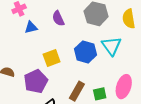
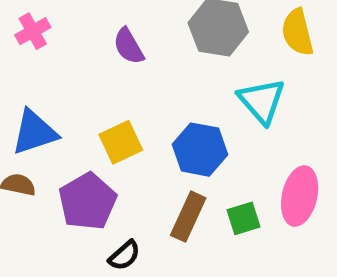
blue triangle: (31, 27) -> (34, 132), moved, size x1.5
blue hexagon: (86, 52) -> (200, 150), moved

